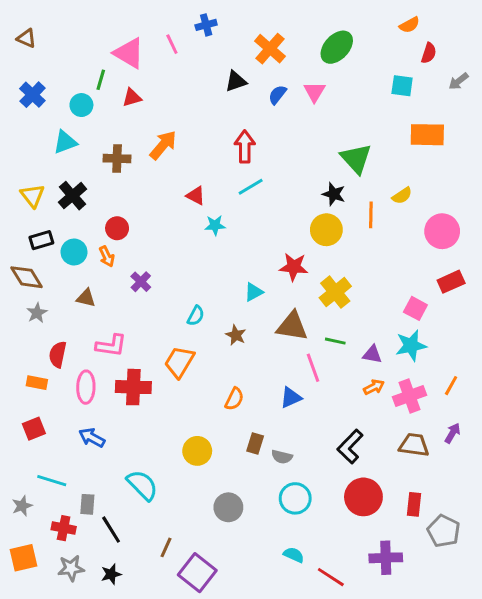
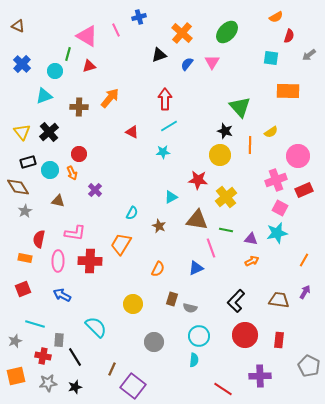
cyan star: (215, 225) -> (163, 152), moved
pink cross: (409, 396) -> (276, 180), moved
gray pentagon: (444, 531) -> (309, 366), moved
cyan semicircle: (294, 555) -> (194, 360), moved, turned 72

